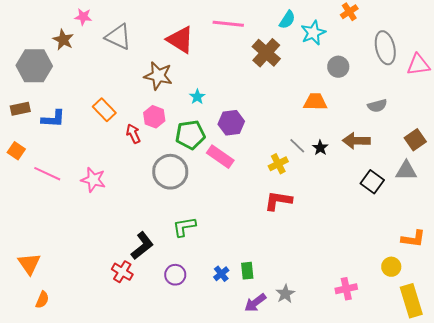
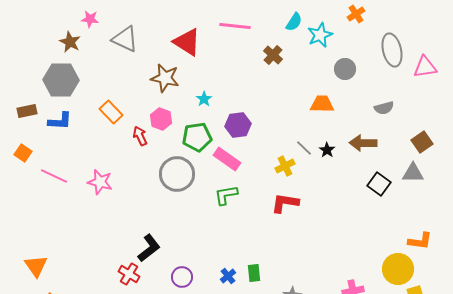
brown cross: (266, 53) -> (273, 55), size x0.7
gray hexagon: (34, 66) -> (61, 80), moved
green L-shape: (184, 227) -> (226, 195), moved
yellow circle: (391, 267) -> (398, 269), size x1.6

